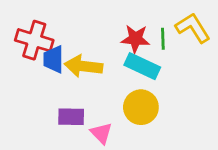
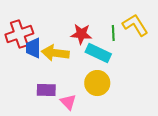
red star: (135, 39) -> (81, 34), moved
red cross: (34, 40) -> (19, 34), turned -36

